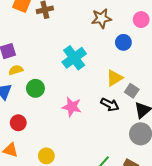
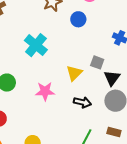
yellow triangle: (114, 78) -> (74, 73), moved
black arrow: (110, 105) -> (82, 102), moved

